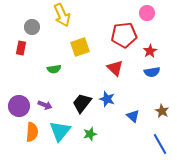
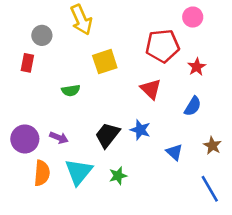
blue semicircle: (152, 72) -> (193, 106), moved, turned -49

